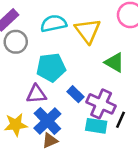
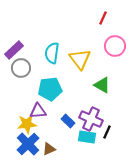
cyan semicircle: (53, 23) -> (52, 53), turned -70
blue rectangle: (75, 94) -> (68, 121), moved
blue cross: (47, 121) -> (28, 144), moved
yellow star: (16, 125) -> (27, 124), moved

